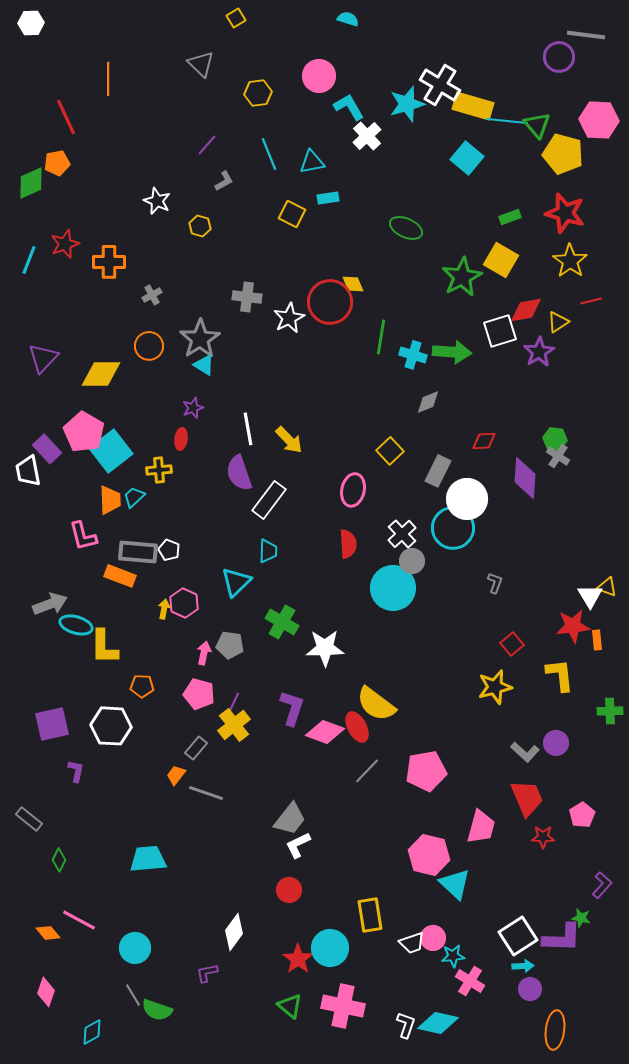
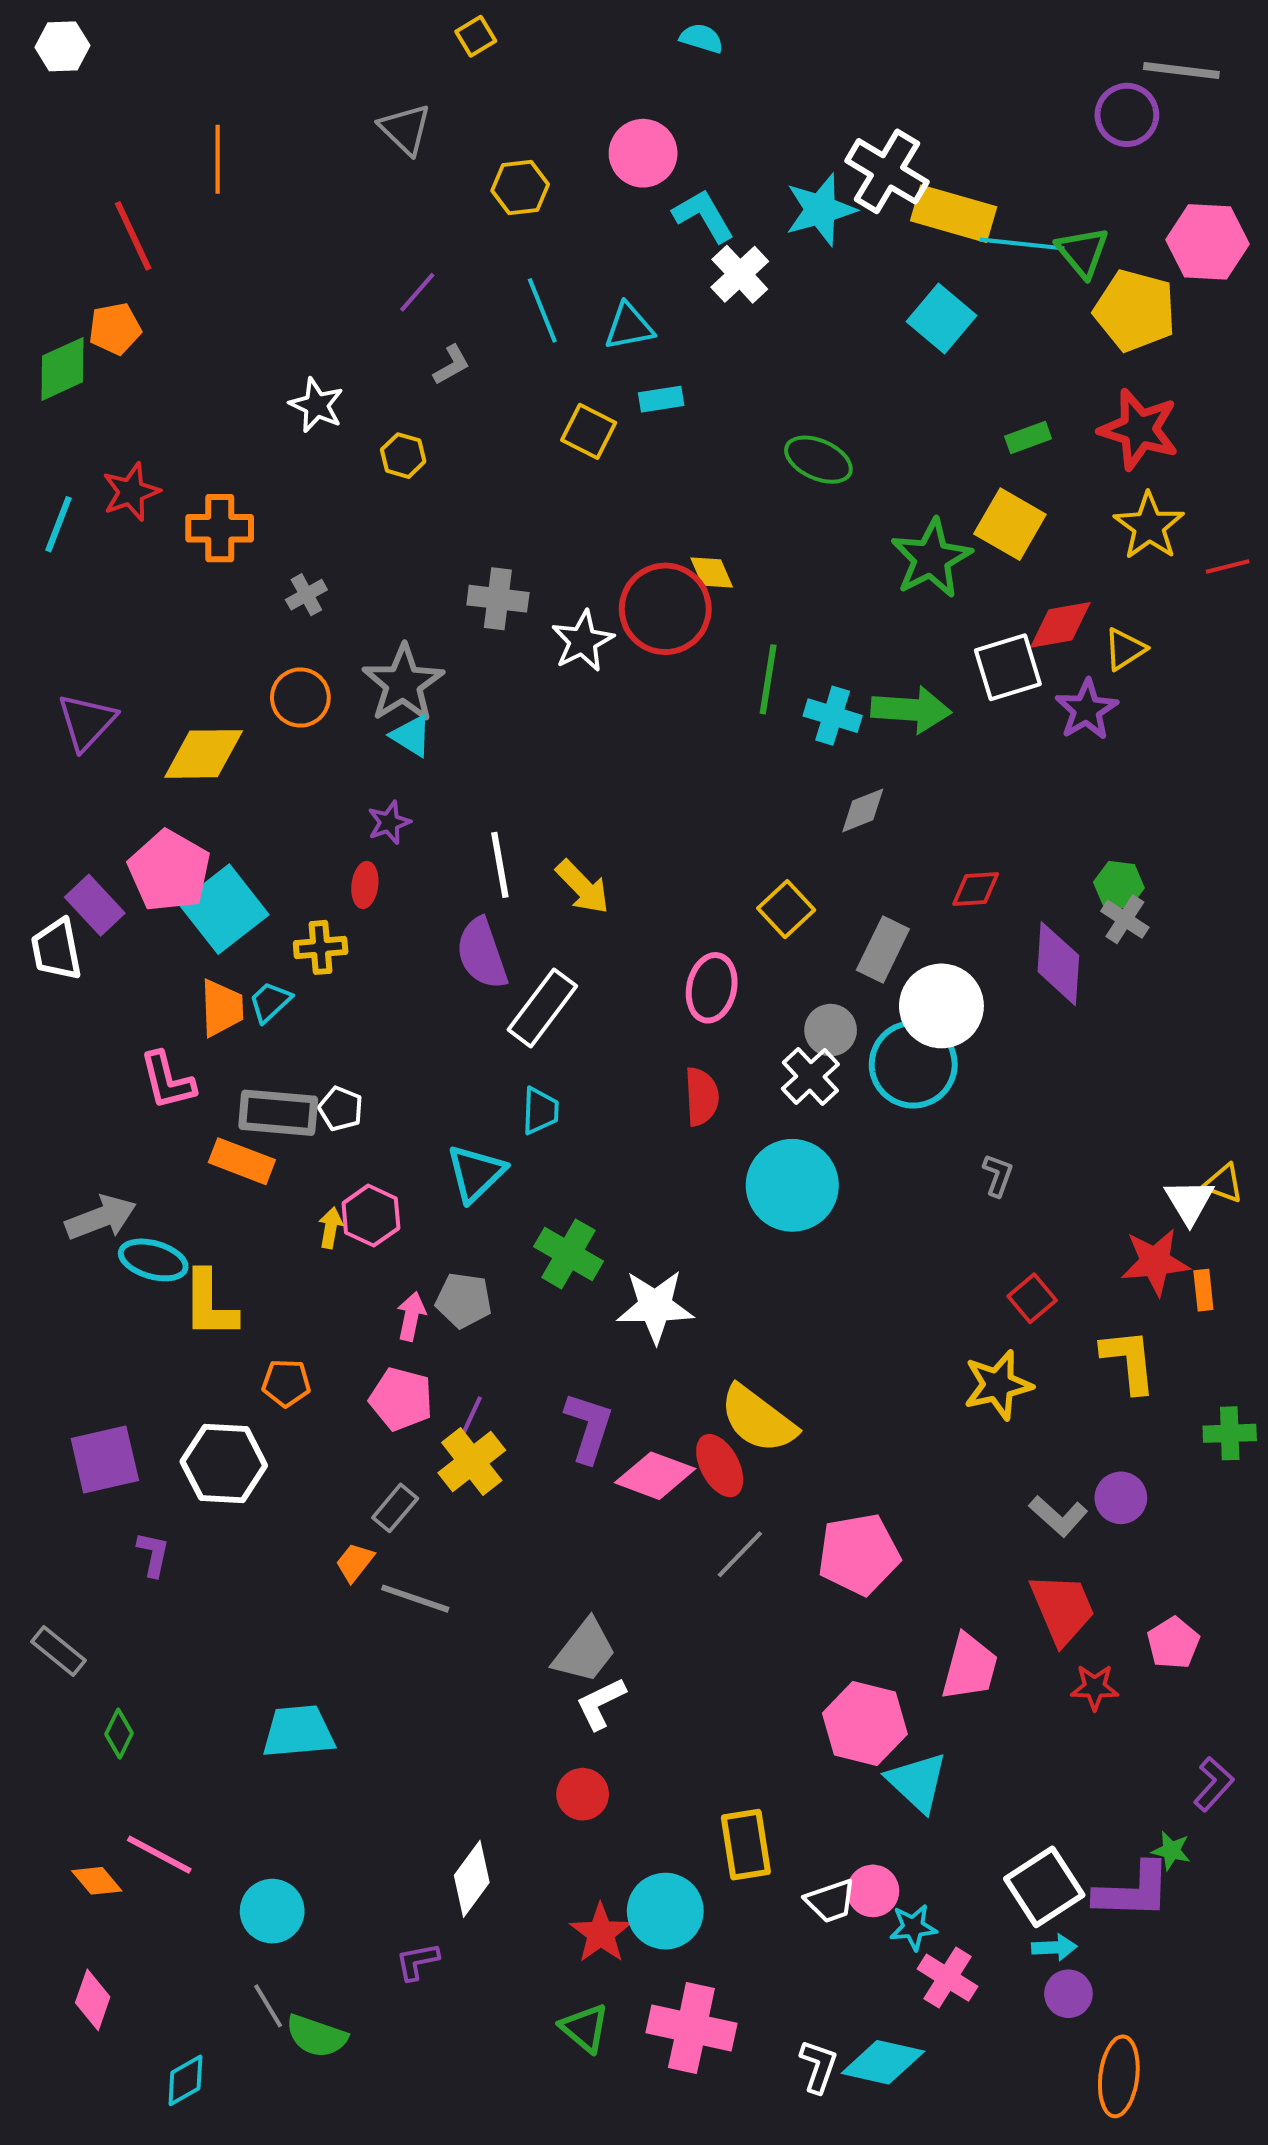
red line: (591, 301) -> (1228, 566), moved
gray circle: (412, 561) -> (831, 1030), moved

